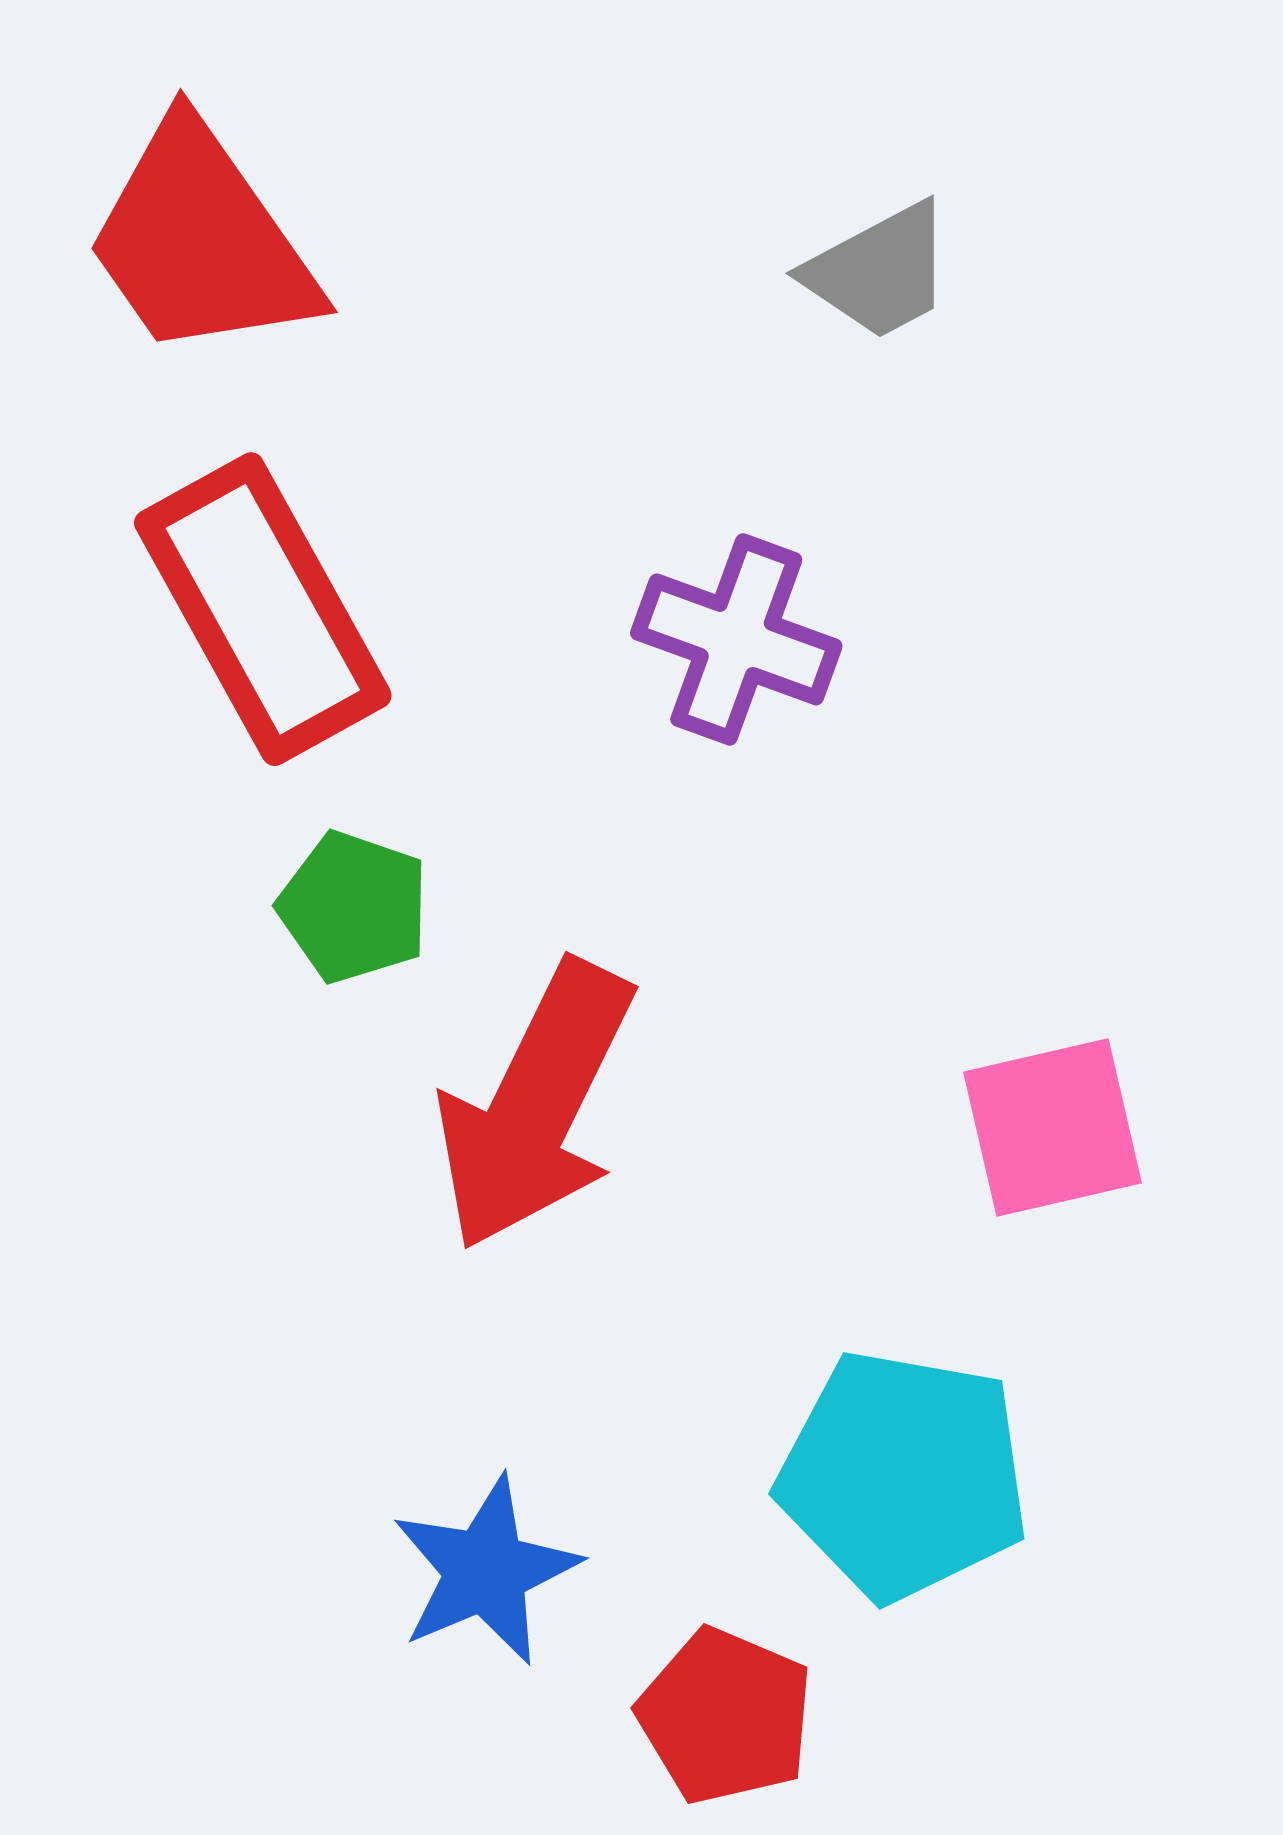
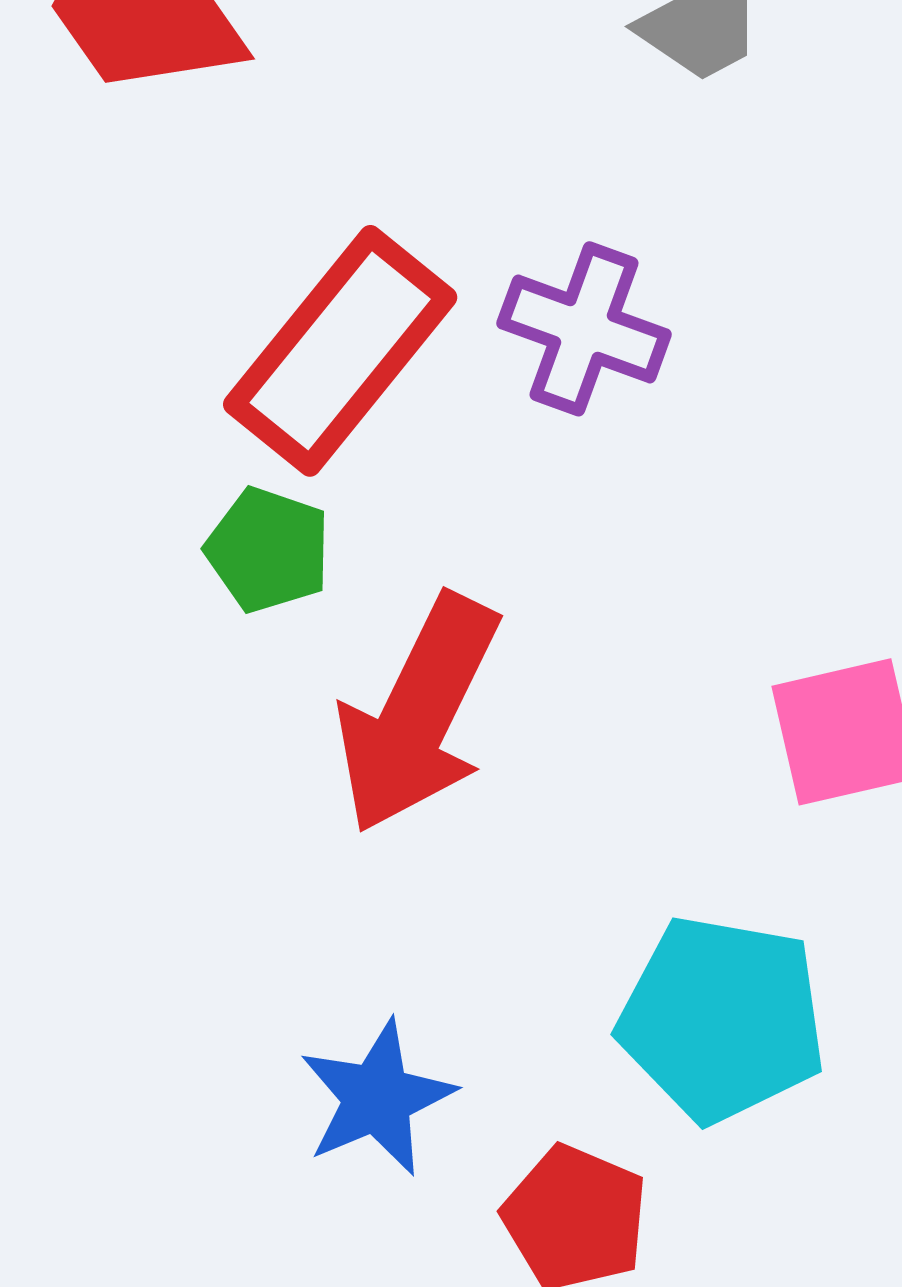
red rectangle: (263, 609) -> (340, 351), moved, turned 68

